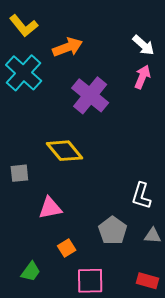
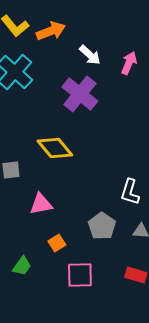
white arrow: (143, 45) -> (90, 55), moved
orange arrow: (68, 47) -> (51, 31), moved
pink arrow: (142, 77) -> (129, 63), moved

